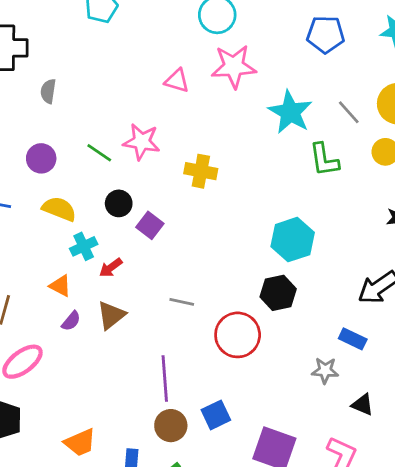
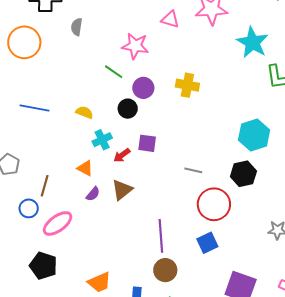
pink star: (142, 142) -> (135, 46), moved
purple circle: (41, 158) -> (143, 88), moved
yellow semicircle: (59, 209) -> (84, 112), size x0.7
purple square: (150, 225) -> (147, 143), moved, turned -30
gray line: (182, 302) -> (193, 170), moved
blue square: (216, 415) -> (207, 243), moved

